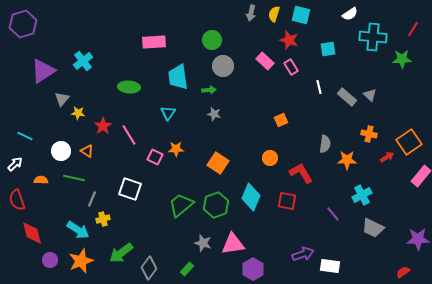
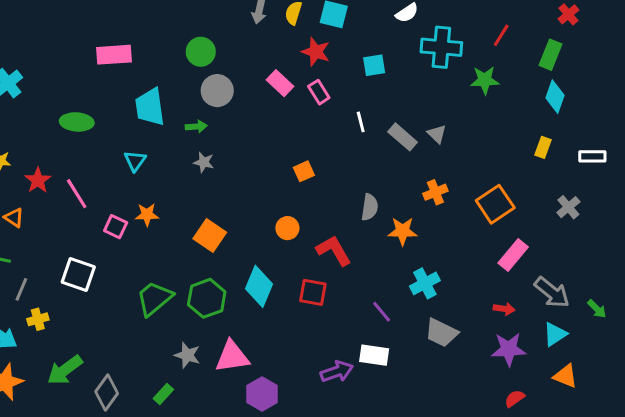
orange cross: (369, 134) -> (435, 192), turned -35
red arrow: (387, 157) -> (504, 309), moved, turned 40
white rectangle: (330, 266) -> (374, 355), moved
red semicircle: (403, 272) -> (515, 398), moved

